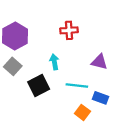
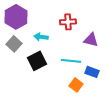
red cross: (69, 30) -> (68, 22), moved
cyan arrow: (54, 62) -> (41, 37), moved, turned -72

